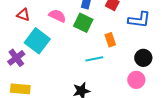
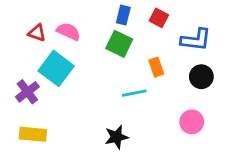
pink semicircle: (57, 16) -> (68, 32), moved
black circle: (143, 58) -> (201, 77), moved

